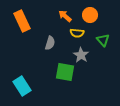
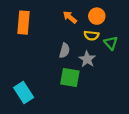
orange rectangle: (22, 21) -> (24, 23), turned 30
yellow semicircle: (77, 33) -> (91, 35), moved
gray semicircle: (50, 43) -> (64, 51), moved

